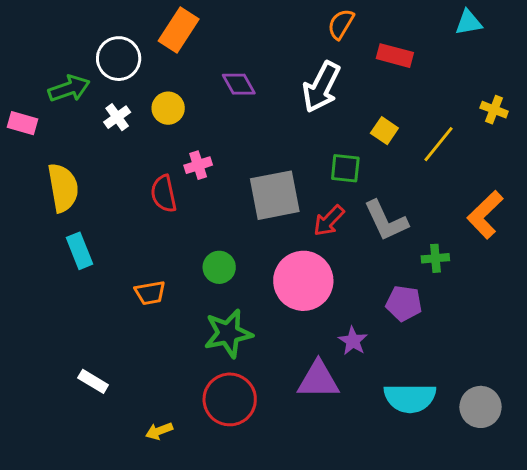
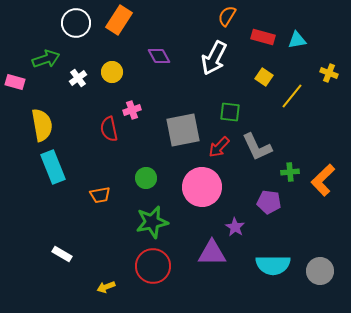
cyan triangle: (468, 22) -> (297, 40), moved
white circle: (119, 59) -> (76, 23), moved
yellow square: (384, 131) -> (264, 77), moved
orange L-shape: (485, 215) -> (323, 180), moved
cyan rectangle: (80, 251) -> (53, 167), size x1.4

